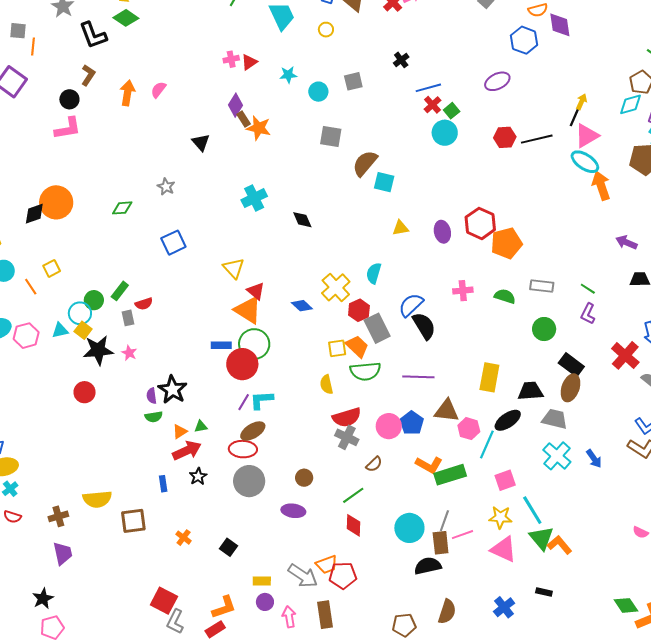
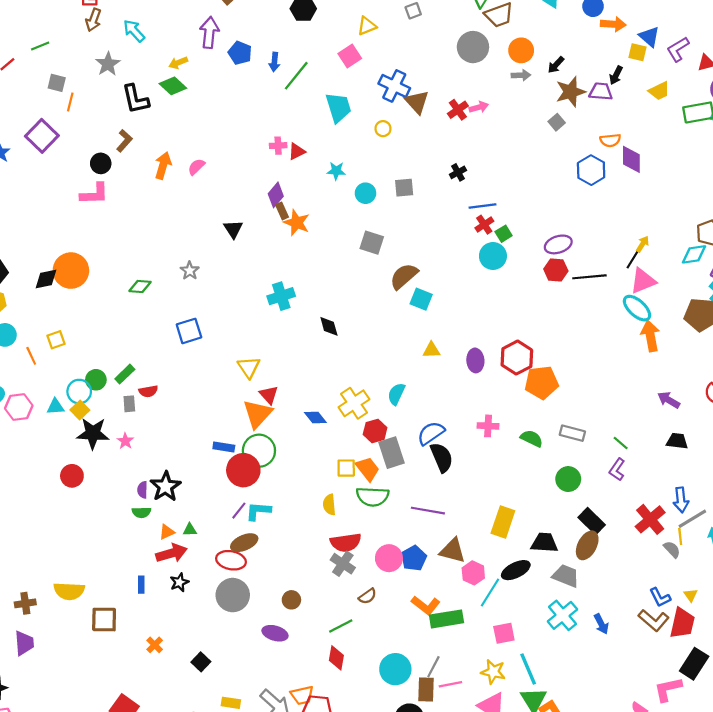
purple ellipse: (497, 81) -> (558, 244), moved
orange triangle: (248, 310) -> (258, 414), turned 32

